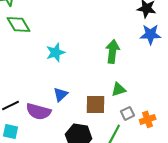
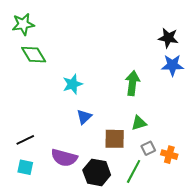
blue triangle: (61, 94) -> (84, 117), moved
purple semicircle: (39, 111) -> (64, 158), moved
orange cross: (148, 119) -> (169, 155), turned 35

